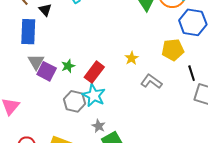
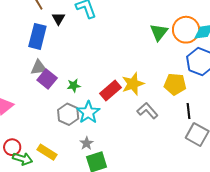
yellow star: (132, 58) -> (133, 84), size x1.6
gray triangle: (36, 62) -> (39, 68), turned 42
green star: (68, 66) -> (74, 86), moved
red rectangle: (94, 72) -> (111, 91), moved

